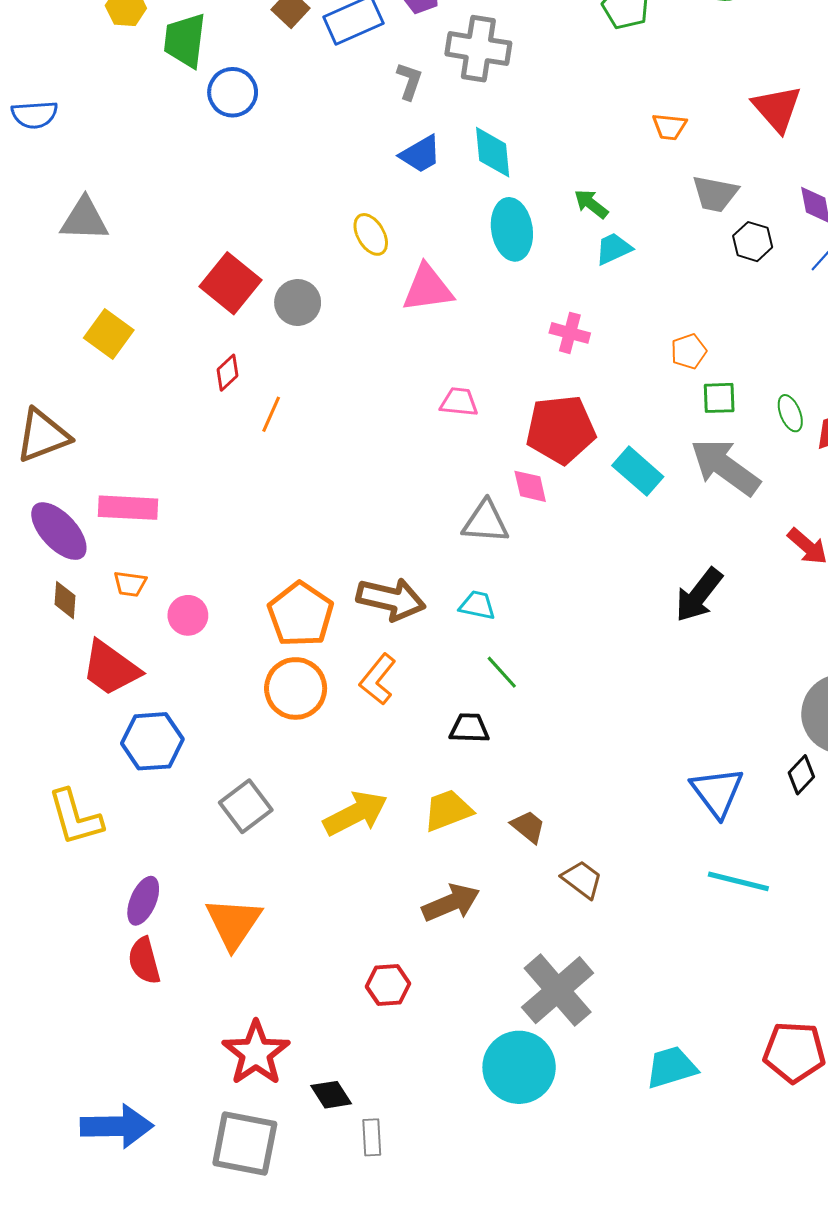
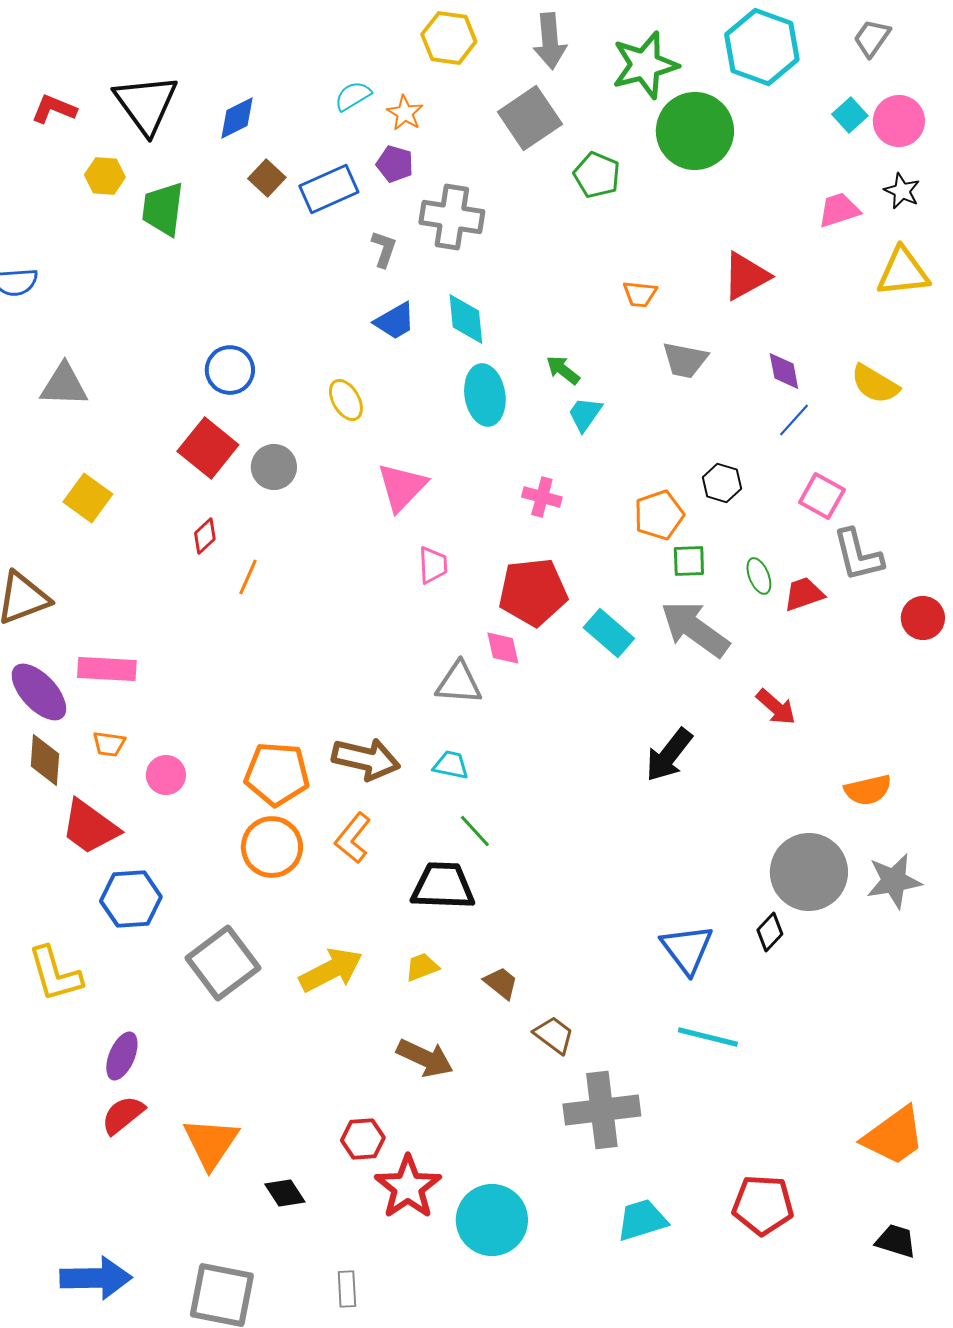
blue circle: (233, 92) -> (230, 370), moved
red triangle: (777, 108) -> (746, 276), turned 42
black hexagon: (753, 242) -> (722, 483), moved
cyan trapezoid: (613, 249) -> (585, 414), turned -30
pink triangle: (428, 288) -> (402, 487), moved, turned -38
orange pentagon: (689, 351) -> (659, 515), size x1.4
pink trapezoid: (459, 402) -> (433, 565), turned 81
brown diamond: (65, 600) -> (45, 760), size x1.4
orange pentagon: (301, 614) -> (277, 774), turned -30
black trapezoid: (469, 728) -> (443, 886), size x1.6
gray square: (246, 806) -> (223, 963), size x1.4
yellow trapezoid: (448, 810) -> (422, 967), size x0.7
brown arrow: (451, 903) -> (425, 1058), turned 48
orange triangle: (234, 923) -> (211, 1143), moved
red semicircle: (144, 961) -> (123, 1115), turned 66
gray cross: (558, 990) -> (602, 1110), moved, turned 34
red star: (256, 1053) -> (408, 1187), moved
black diamond: (331, 1095) -> (285, 1193), moved

